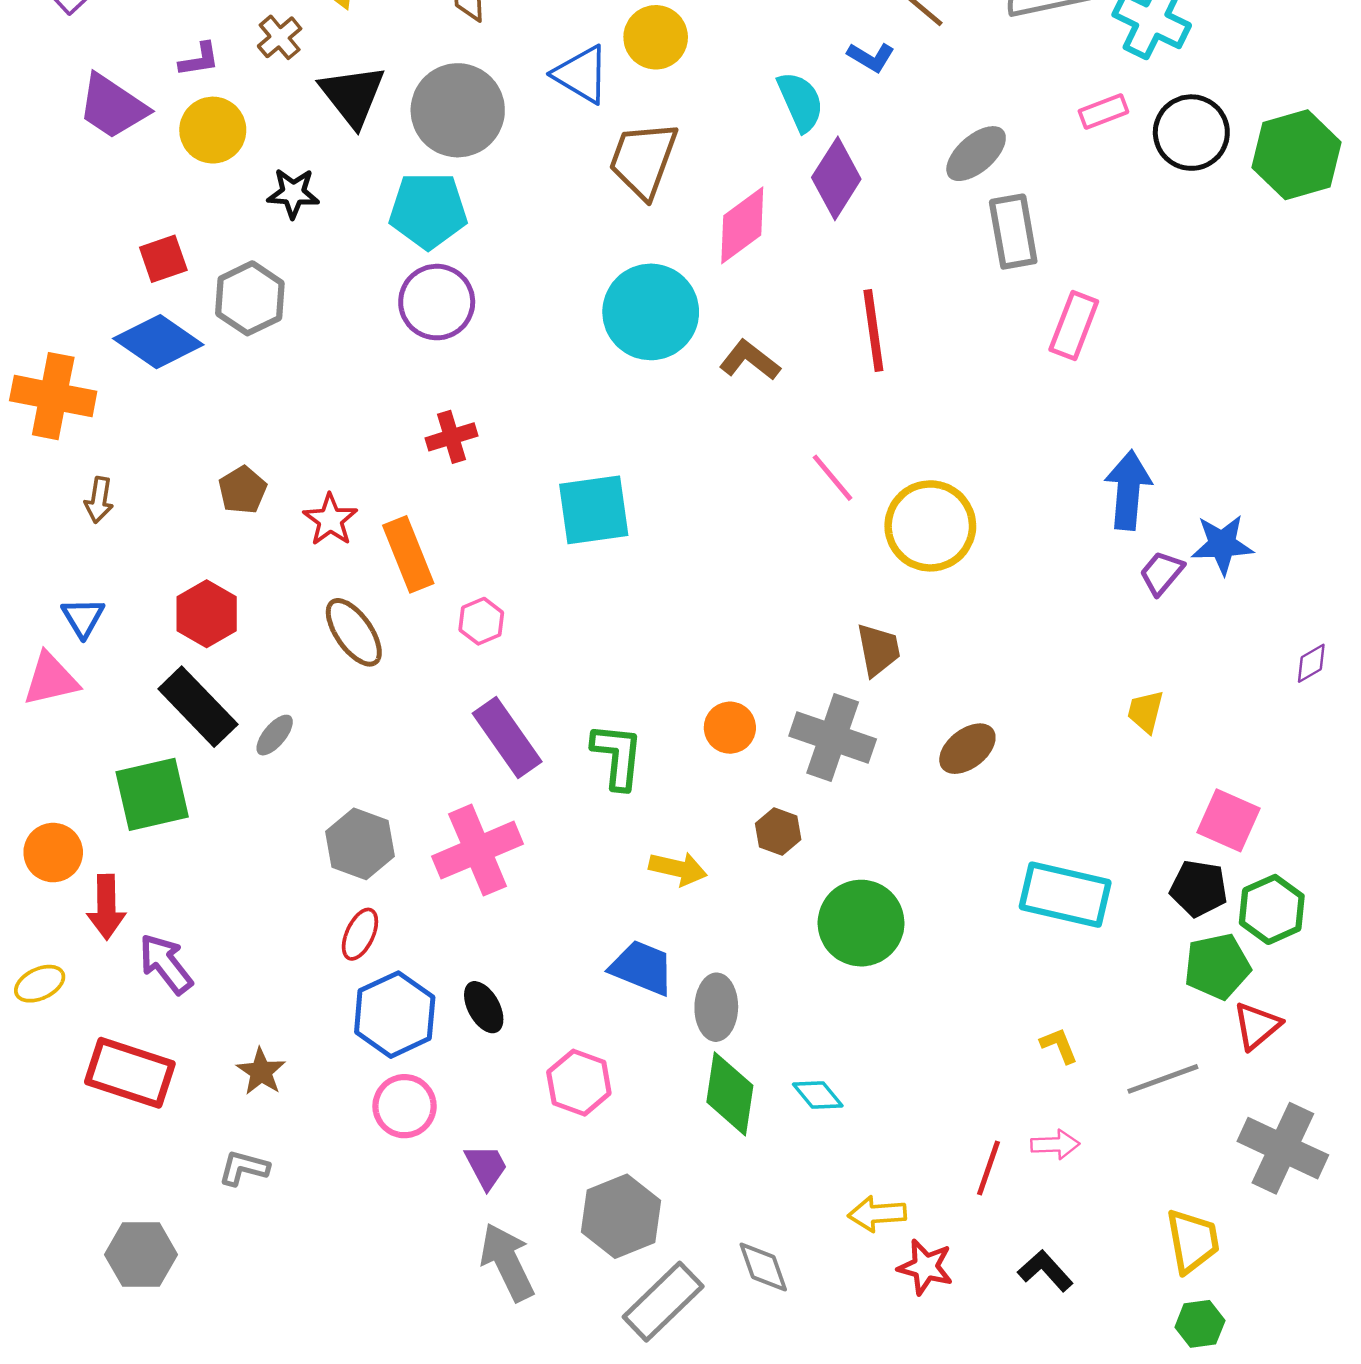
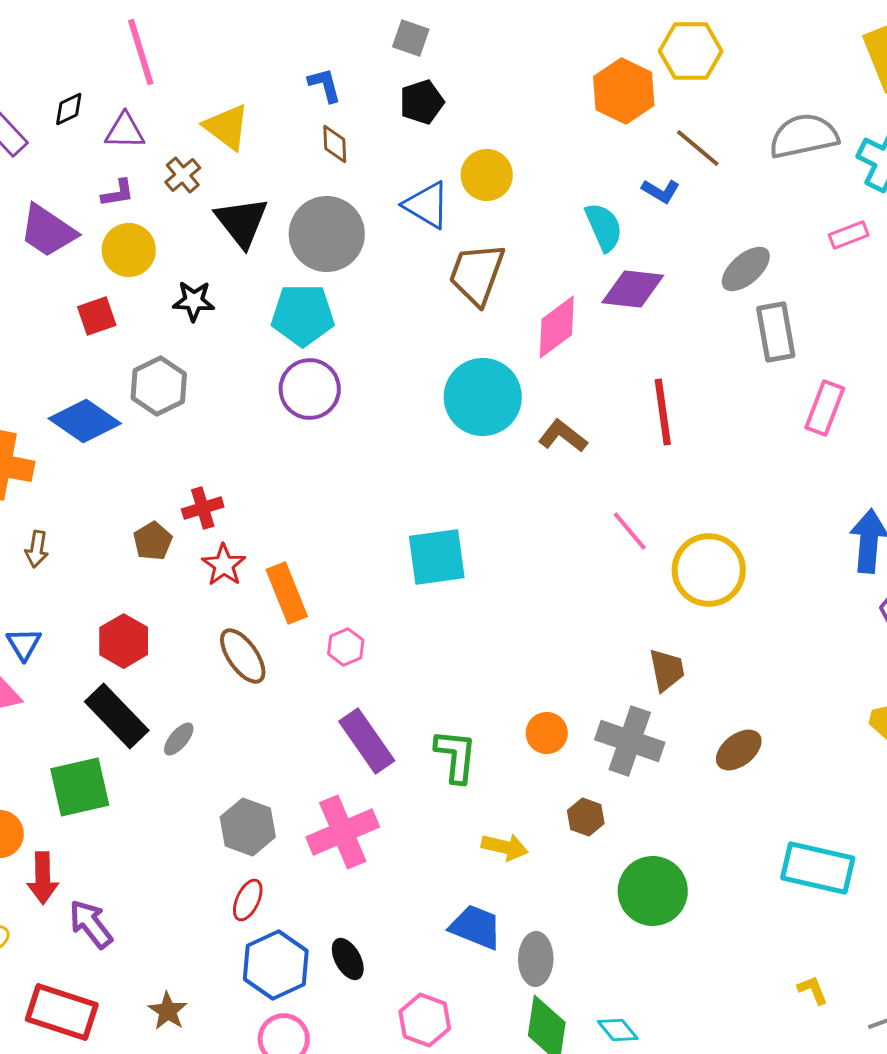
purple diamond: (836, 178) -> (633, 289), turned 64
red square: (163, 259) -> (97, 316), moved
red cross: (452, 437) -> (203, 508), moved

